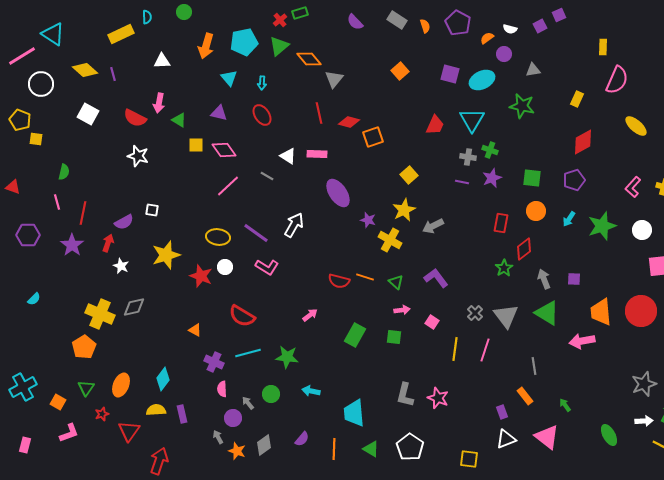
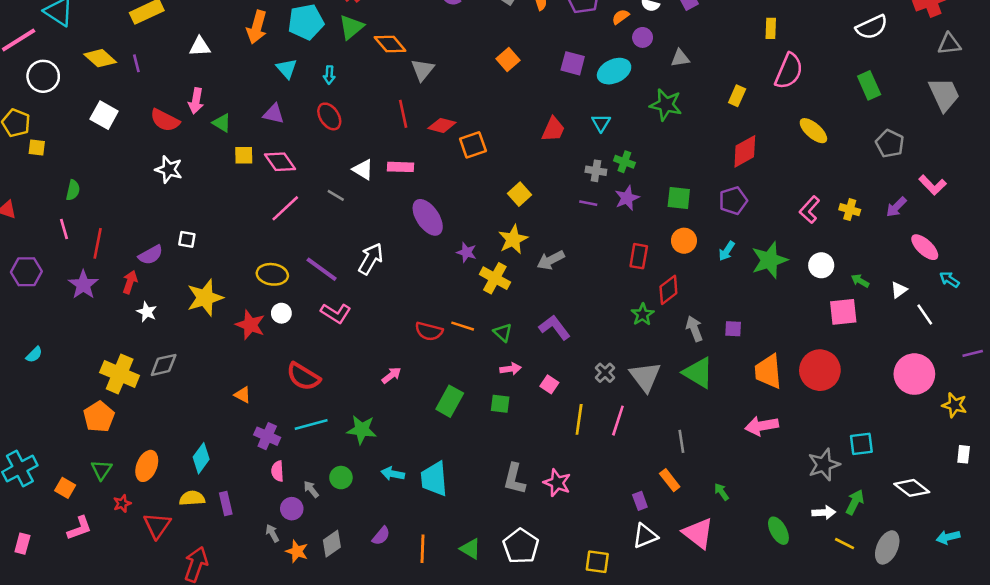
cyan triangle: (472, 120) -> (601, 123), size x0.6
pink arrow: (582, 341) -> (762, 426), moved
cyan trapezoid: (354, 413) -> (434, 479), moved

